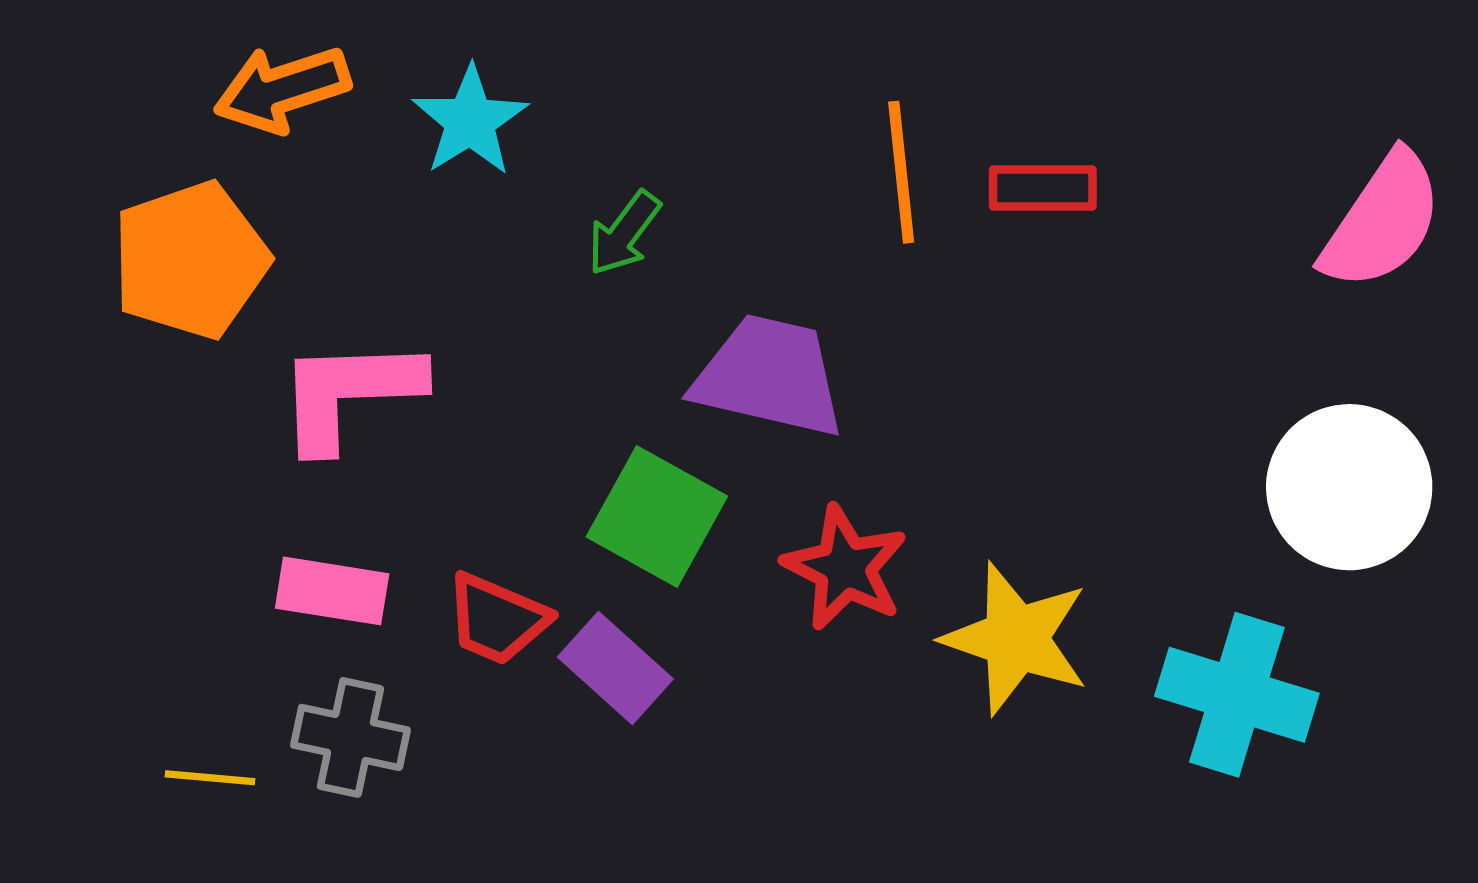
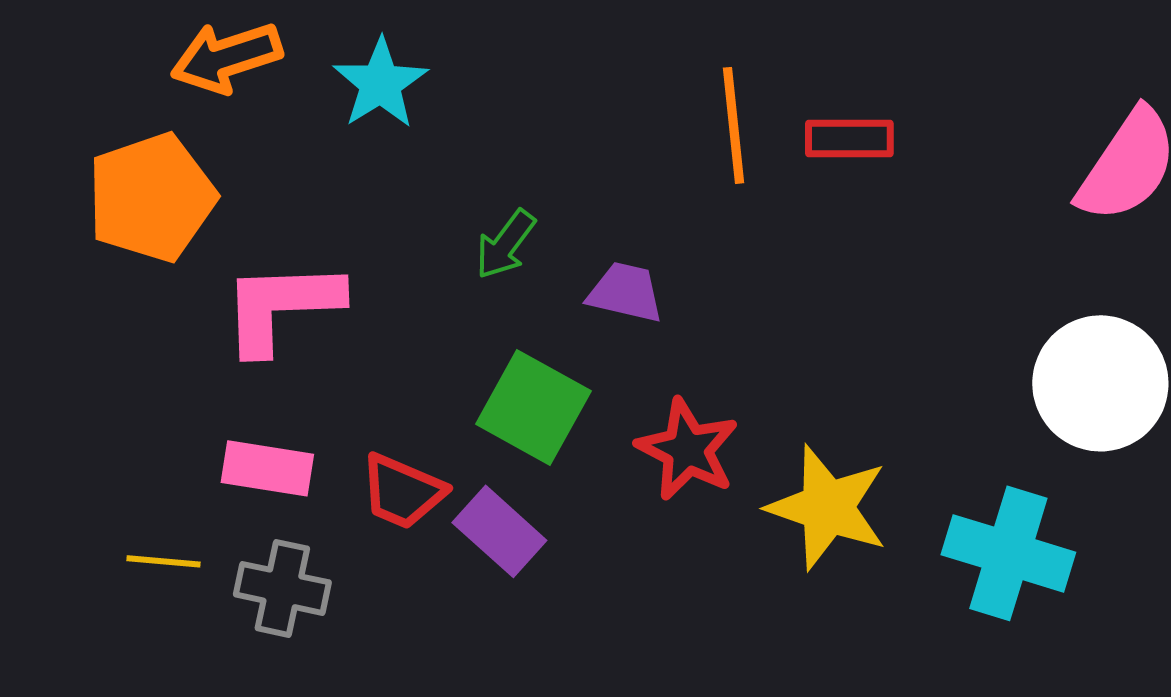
green arrow: (624, 233) -> (505, 244), moved
purple trapezoid: (769, 376) -> (625, 292), size x0.6
yellow line: (210, 778) -> (163, 561), moved

